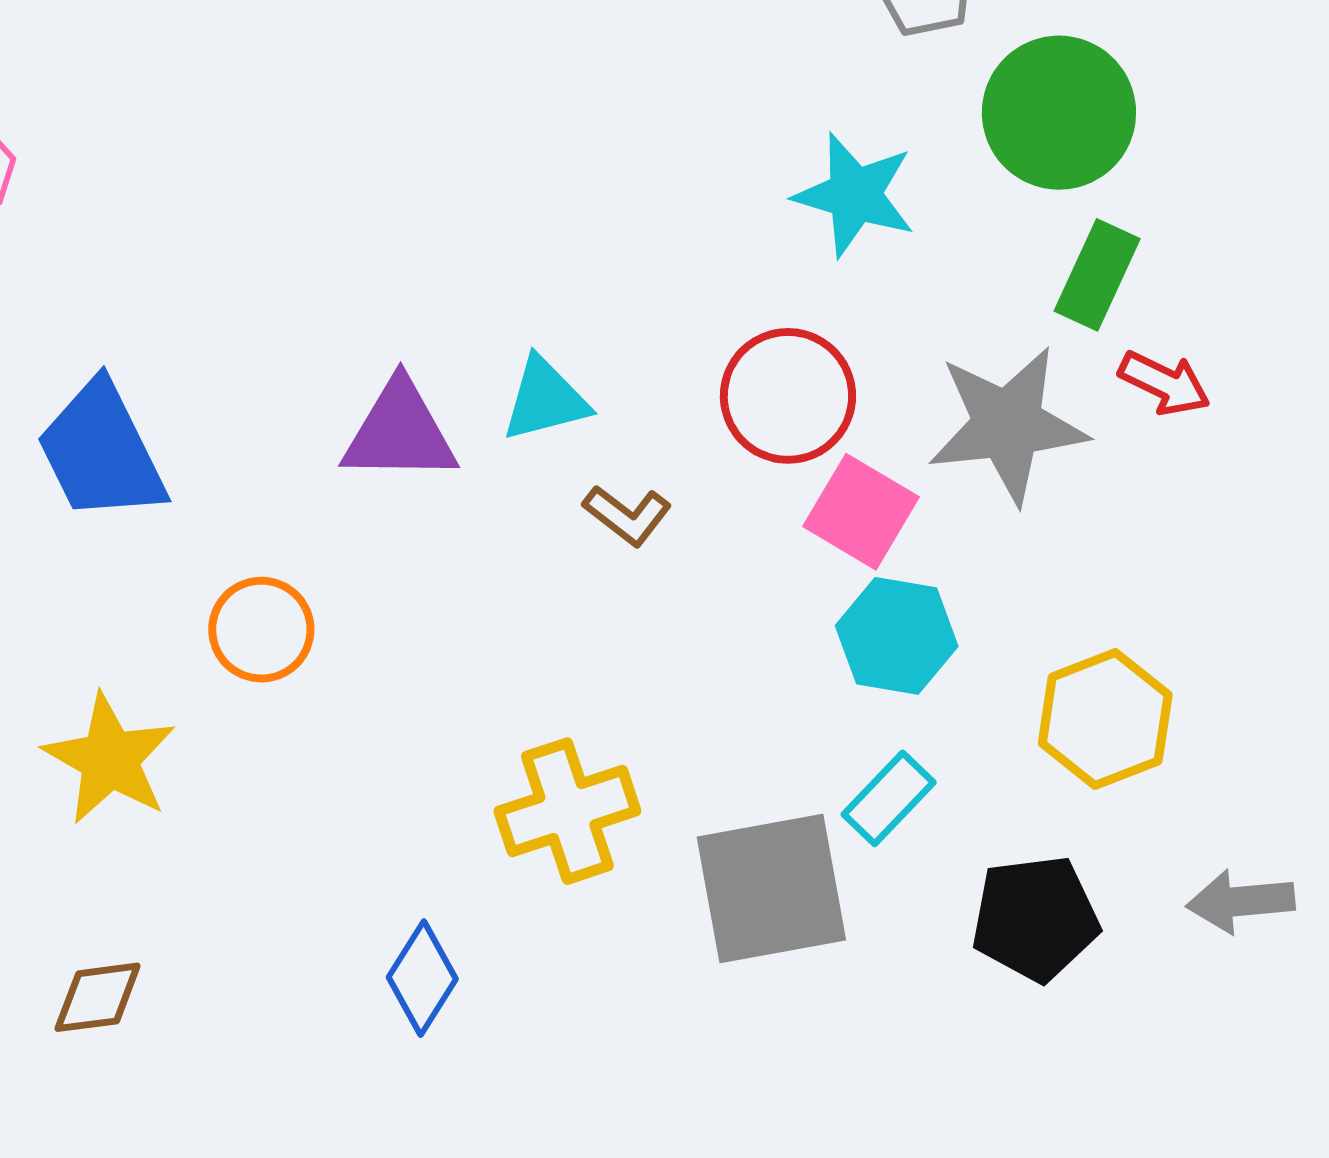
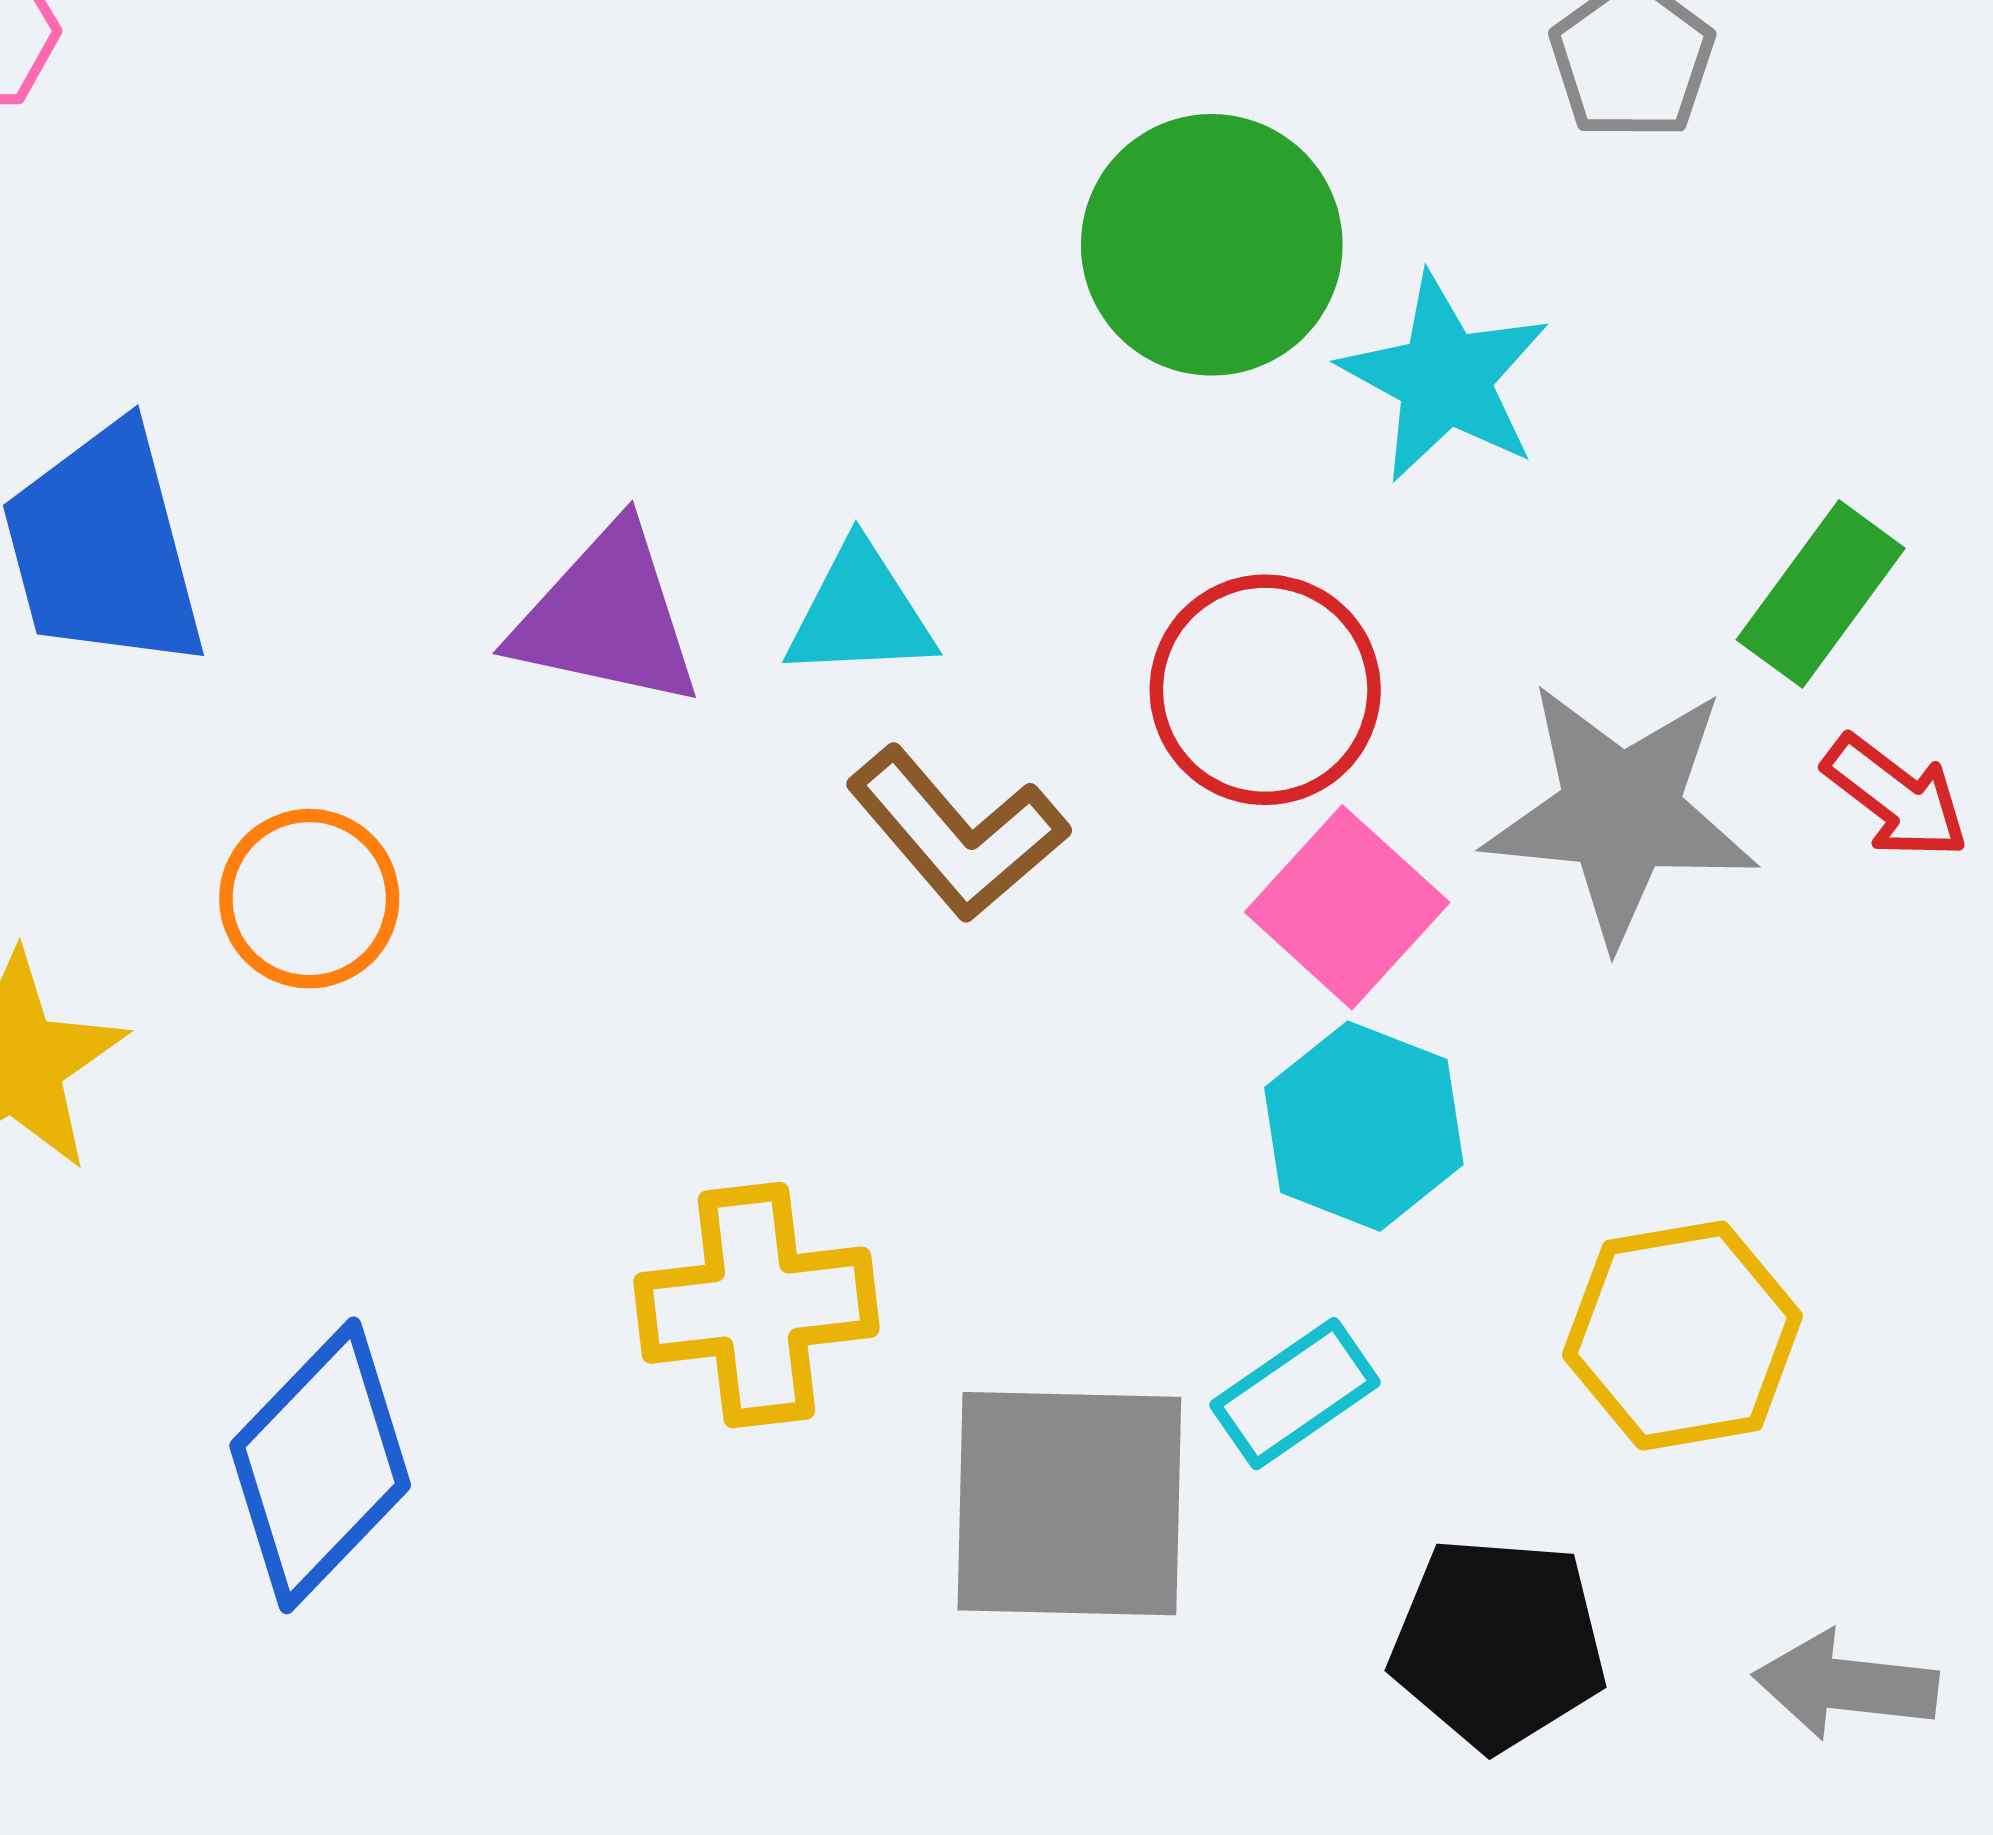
green circle: (1059, 113) -> (1212, 245), moved
brown L-shape: (627, 515) -> (957, 833), size x1.5
blue diamond: (422, 978) -> (320, 1465), moved, size x1.5

